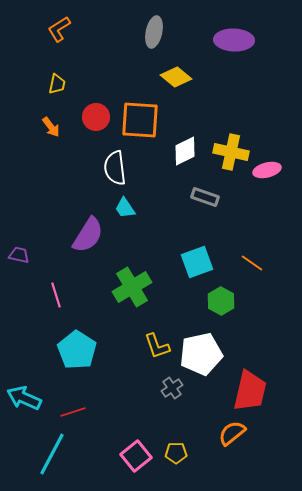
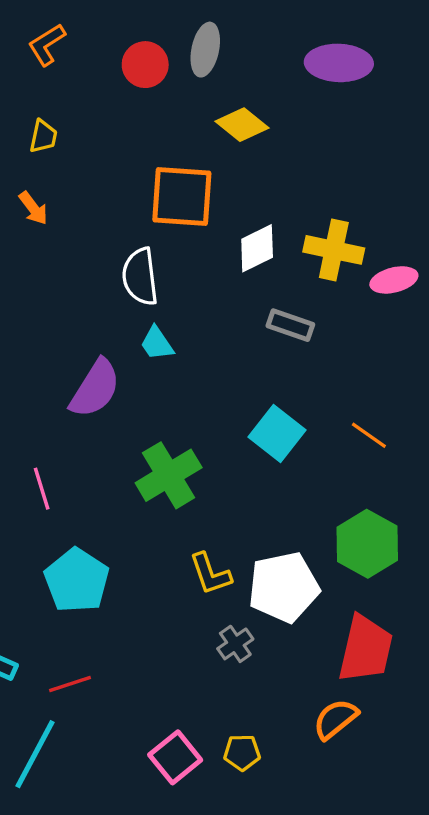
red circle: (96, 117) -> (145, 65), moved
cyan square: (197, 262) -> (277, 434), turned -32
green hexagon: (221, 301) -> (367, 544), moved, size x1.4

